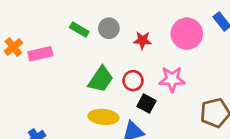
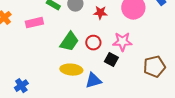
pink rectangle: (40, 54) -> (34, 23), moved
black square: (146, 103) -> (111, 60), moved

